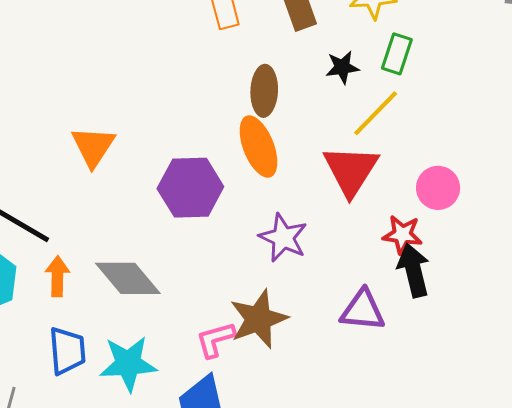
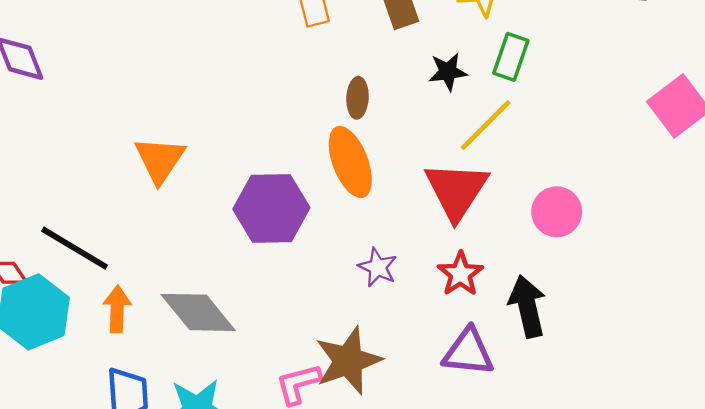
brown ellipse: (264, 91) -> (358, 98), size x0.7
red star: (402, 235) -> (460, 274), moved, turned 30
purple star: (283, 238) -> (378, 267), size x0.7

